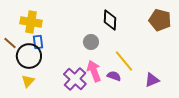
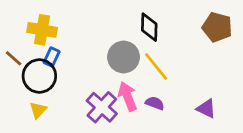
blue rectangle: (38, 42) -> (52, 57), turned 32
gray circle: (91, 42) -> (124, 57), size x1.5
yellow line: (124, 61) -> (156, 66), moved
purple triangle: (152, 80) -> (206, 109), turned 49

